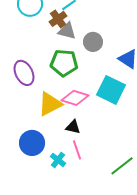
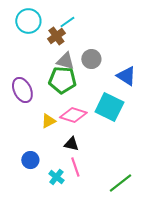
gray triangle: (67, 31) -> (65, 61), moved
yellow triangle: (50, 104) -> (48, 121), size x0.6
blue circle: (32, 143) -> (30, 160), size x0.7

